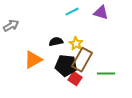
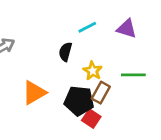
black semicircle: (56, 42) -> (65, 52), moved, turned -64
brown rectangle: (82, 60) -> (101, 93), size x0.7
green line: (106, 74) -> (133, 75), moved

